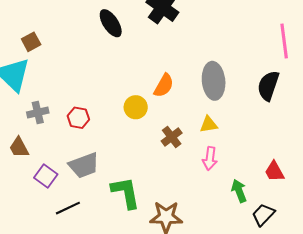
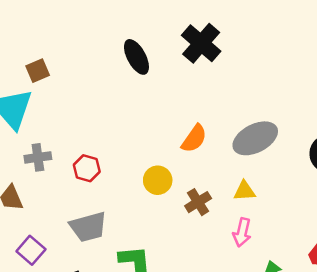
gray ellipse: (214, 81) -> (255, 138), turned 63
yellow circle: (136, 107) -> (158, 180), moved
purple square: (46, 176) -> (31, 250), moved

